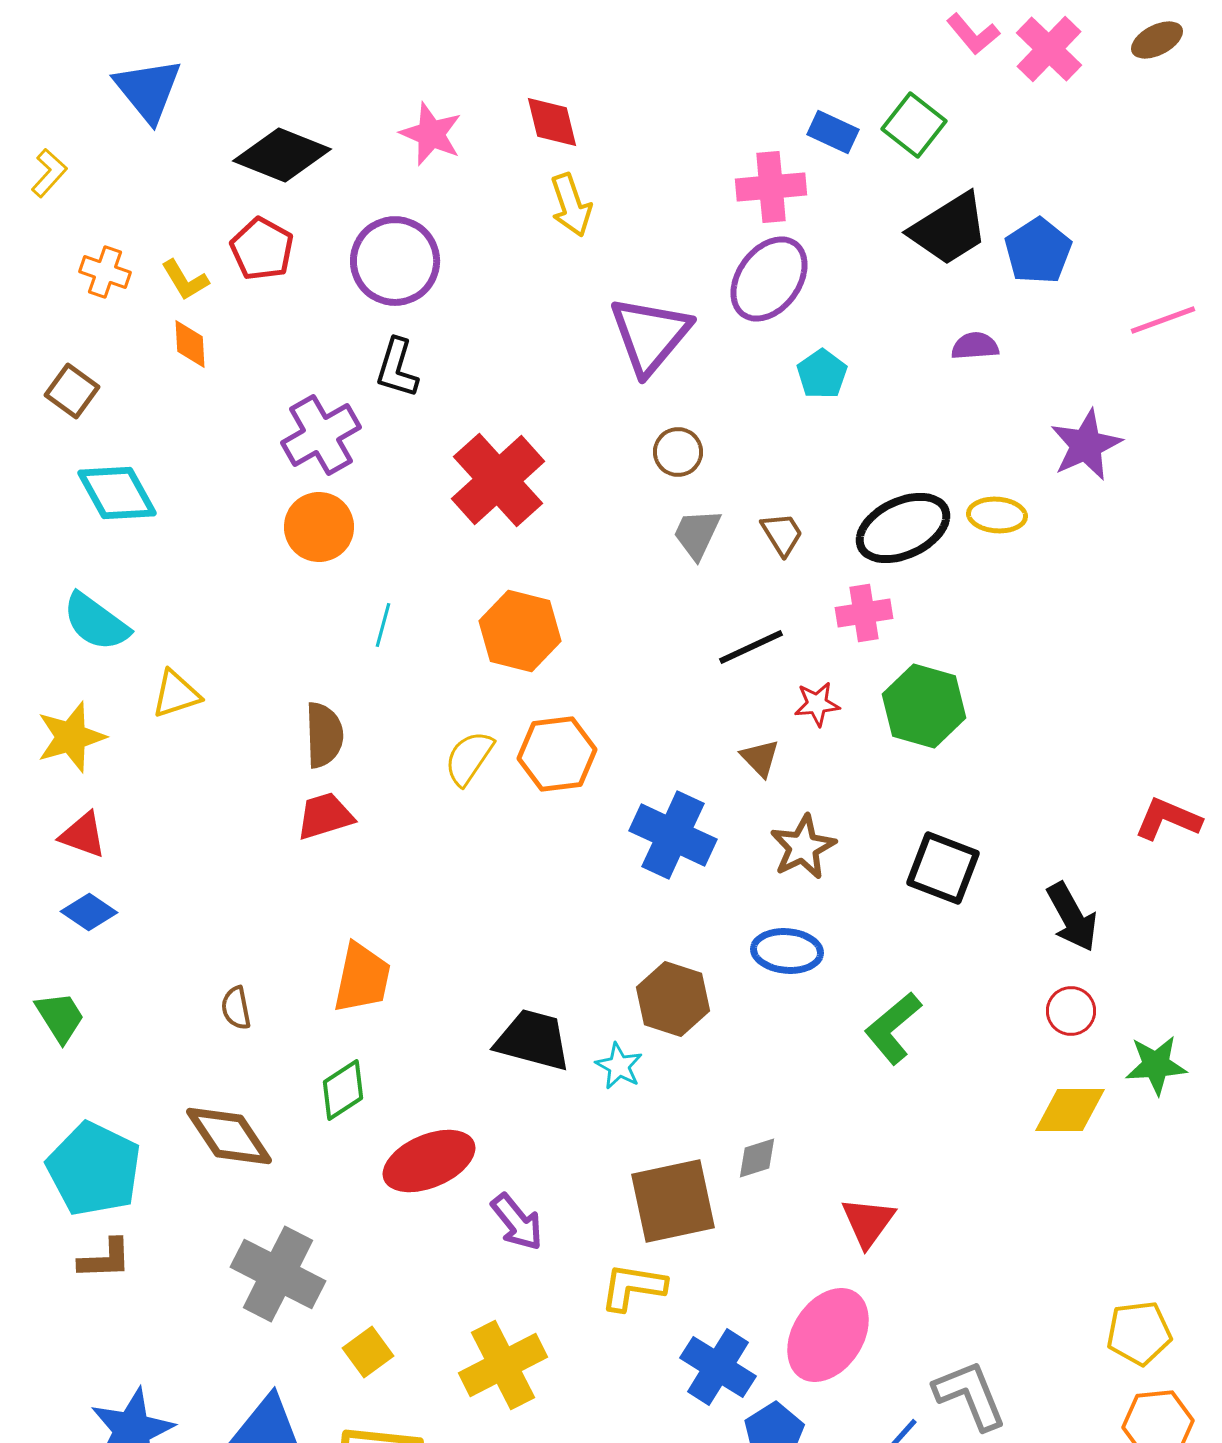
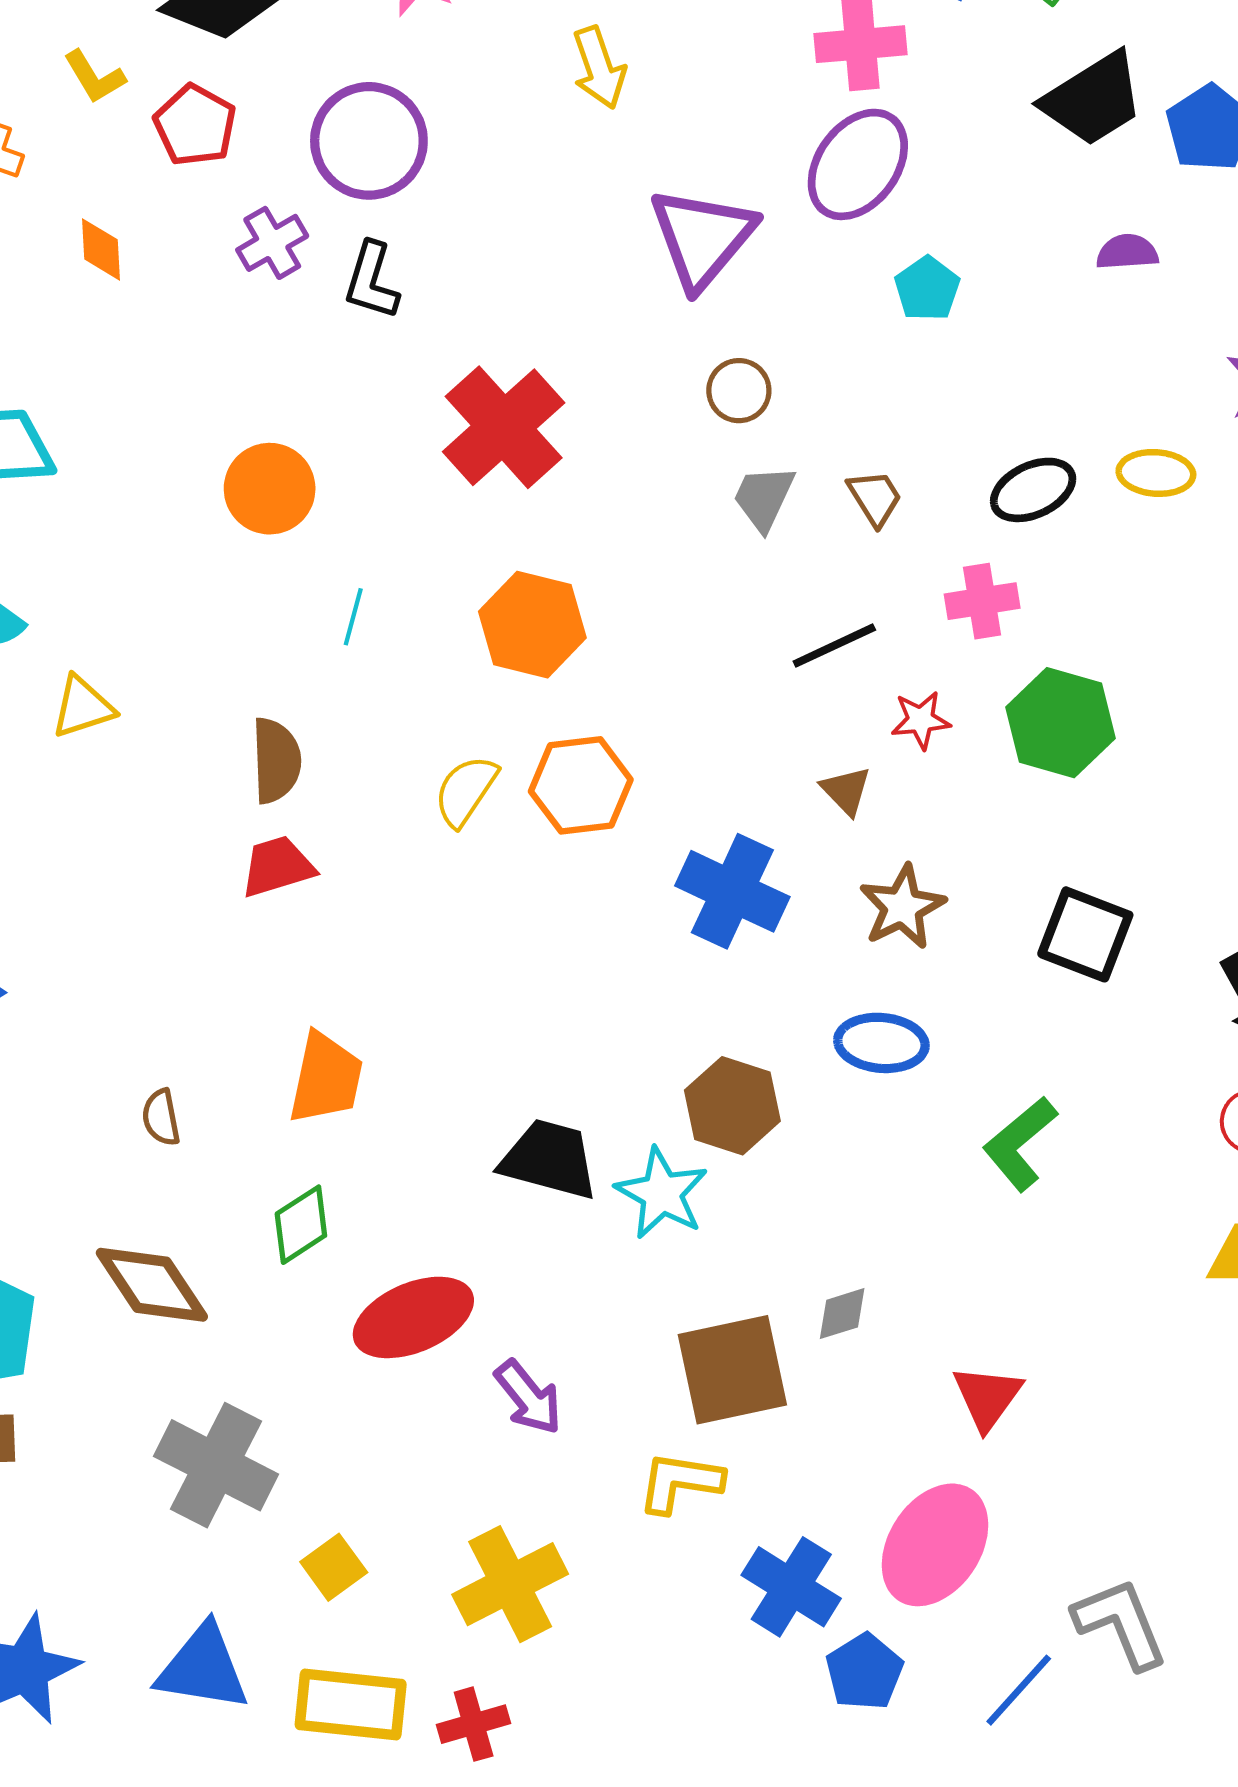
yellow L-shape: (185, 280) -> (94, 77), moved
purple cross: (321, 435) -> (272, 243), moved, size x0.7
black ellipse: (903, 528) -> (1033, 490), size x0.7
cyan star: (619, 1066) -> (662, 1193), size x1.5

